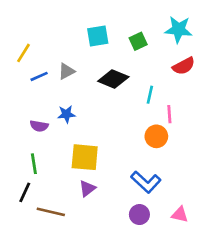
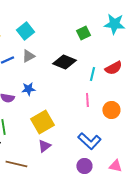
cyan square: (98, 36) -> (25, 31), moved, turned -30
red semicircle: (184, 66) -> (113, 68), moved
pink line: (169, 114) -> (87, 100), moved
orange circle: (156, 136) -> (111, 110), moved
yellow square: (85, 157) -> (42, 122), turned -35

